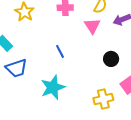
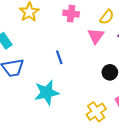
yellow cross: (103, 99) -> (96, 112), turned -30

